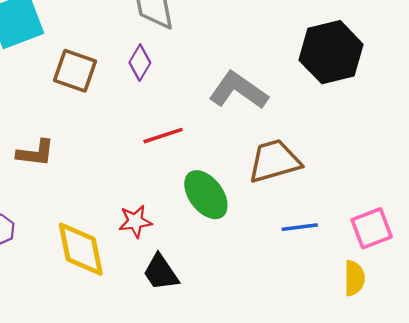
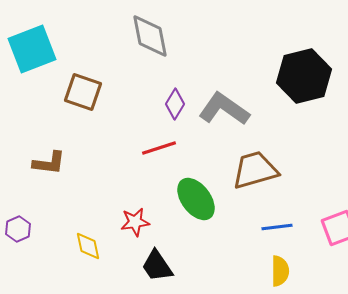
purple diamond: (140, 63) -> (175, 104), moved
yellow diamond: (81, 249) -> (88, 246), size x0.6
yellow semicircle: (354, 278) -> (280, 271), moved

